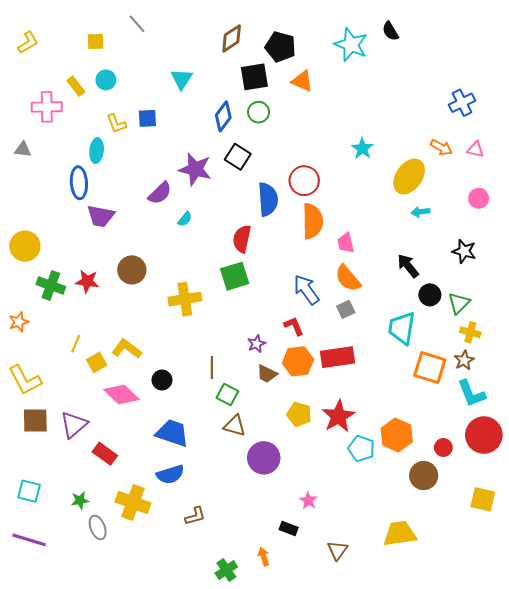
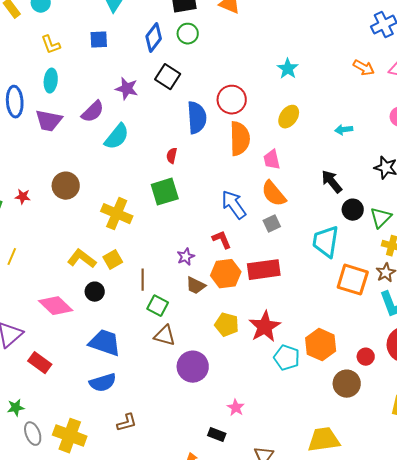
blue square: (147, 118) -> (99, 40), moved
cyan ellipse: (97, 151) -> (51, 81), moved
purple star: (195, 169) -> (127, 89), size x0.7
yellow ellipse: (409, 177) -> (289, 117), moved, size x0.7
purple trapezoid: (101, 216) -> (49, 121), moved
cyan semicircle: (185, 219) -> (117, 137), size x1.8
red semicircle: (242, 239) -> (172, 156), size x0.6
red star: (87, 281) -> (23, 197), size x0.7
yellow cross: (185, 299) -> (117, 214), turned 32
yellow L-shape: (127, 349) -> (82, 259), moved
yellow square: (97, 362) -> (113, 260), moved
yellow cross: (133, 503) -> (70, 436), moved

